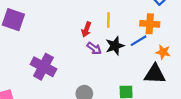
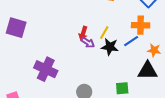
yellow line: (108, 20) -> (104, 33), moved, turned 32
black star: (115, 46) -> (110, 47), turned 30
purple arrow: (94, 48) -> (88, 43), moved

